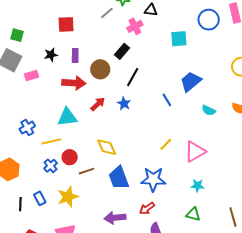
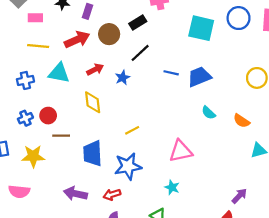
cyan square: (179, 39) -> (201, 28), size x1.4
red arrow: (74, 83) -> (77, 40), turned -45
blue line: (167, 100) -> (171, 73), moved, turned -64
blue cross: (27, 128) -> (25, 80), moved
yellow line: (51, 141) -> (38, 46), moved
yellow line: (166, 144) -> (132, 130), moved
yellow diamond: (107, 147) -> (93, 102), moved
blue star: (153, 179) -> (128, 166), turned -30

